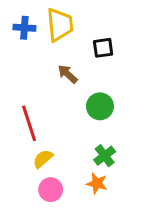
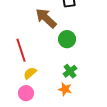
brown arrow: (68, 74) -> (46, 18), size x1.6
pink circle: (51, 190) -> (26, 93), moved

